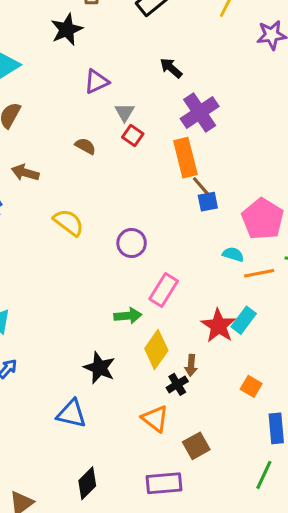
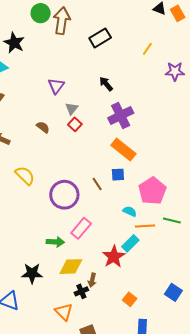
black star: (67, 30) -> (14, 43), moved, turned -30
purple triangle: (97, 81) -> (56, 86), turned -36
orange rectangle: (185, 158) -> (123, 149), moved, turned -45
brown line: (201, 186) -> (97, 184), moved
purple circle: (132, 243) -> (64, 195), size x1.5
cyan rectangle: (244, 320) -> (130, 243), moved
yellow diamond: (156, 349) -> (71, 267), turned 45
black star: (99, 368) -> (32, 273), turned -30

